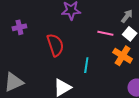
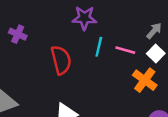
purple cross: (19, 27) -> (18, 34), turned 32
cyan line: (86, 65) -> (99, 47), moved

